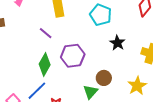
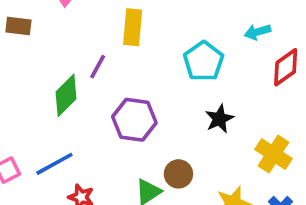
purple line: (46, 33) -> (98, 67), turned 64
green diamond: (45, 64) -> (66, 95), moved

